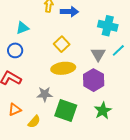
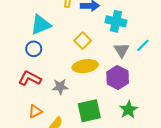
cyan cross: (108, 26) -> (116, 21), moved
cyan triangle: (22, 28) -> (41, 25), size x1.5
gray star: (45, 94) -> (60, 87), moved
green square: (66, 110) -> (89, 111), turned -30

